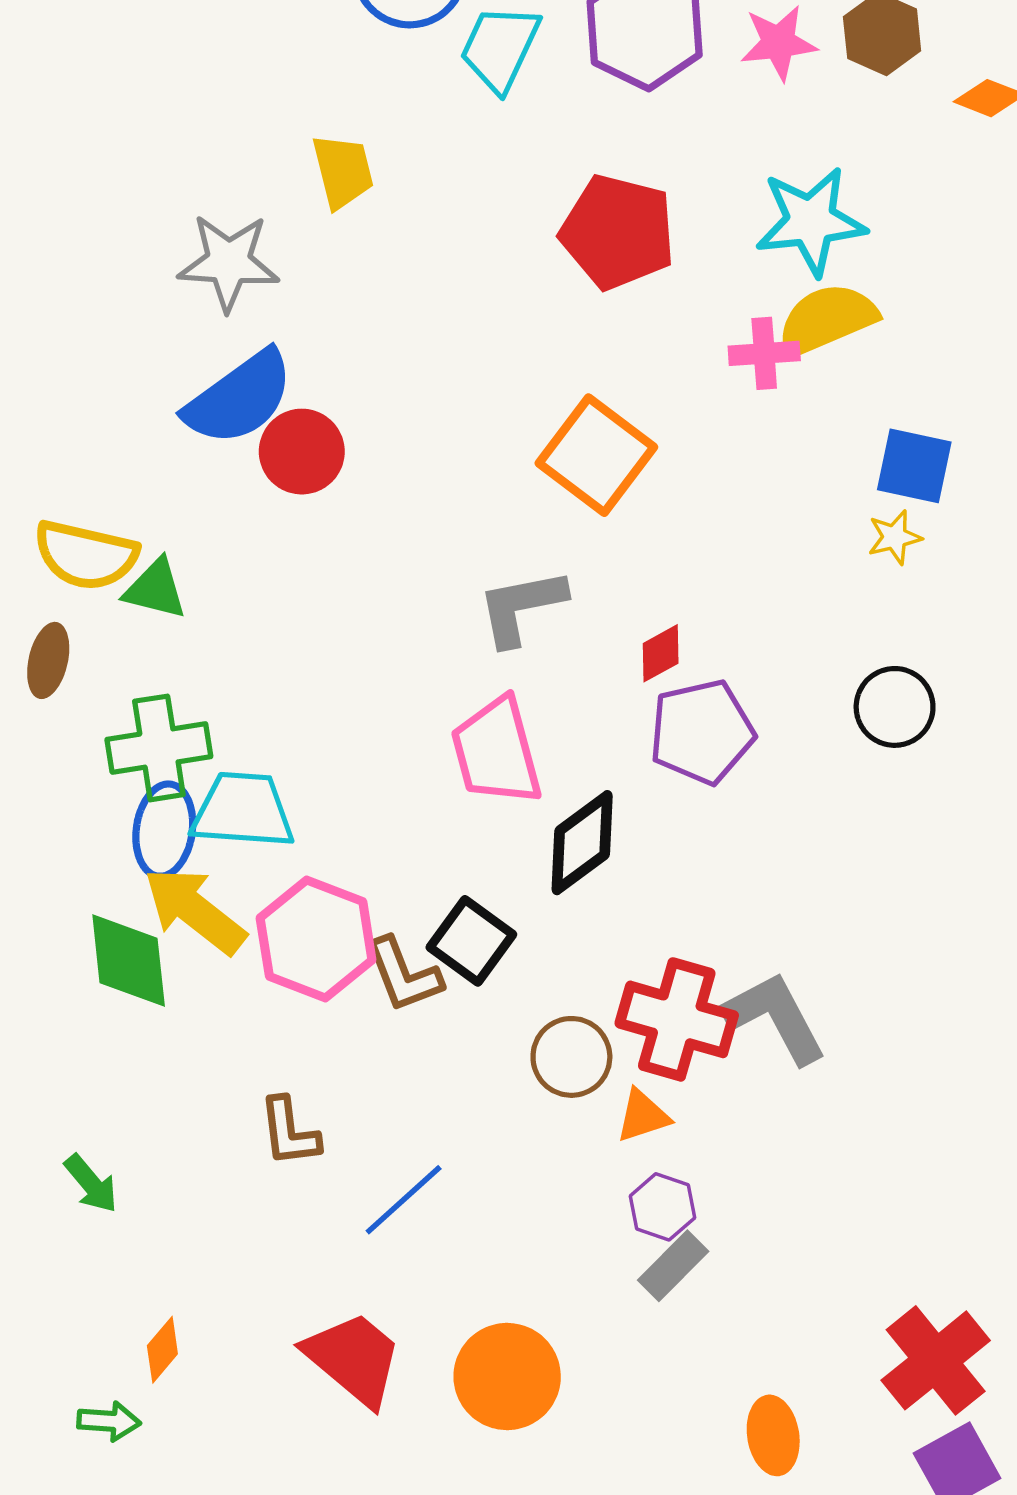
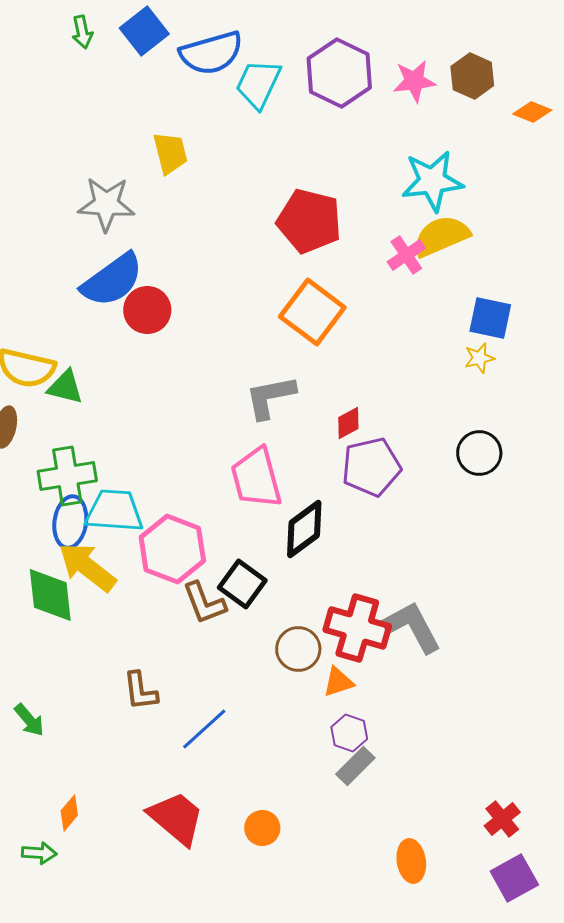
red pentagon: (618, 232) -> (309, 221), moved
pink cross: (764, 353) -> (406, 255), turned -30
pink hexagon: (316, 939) -> (172, 549), moved
red cross: (936, 1360) -> (502, 819), size x0.6
orange circle: (507, 1377) -> (262, 828), size x0.6

